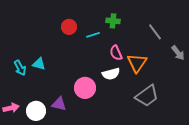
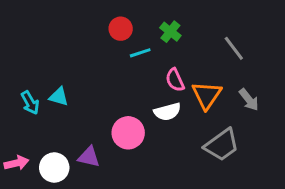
green cross: (113, 21) -> (170, 32), turned 32
red circle: (69, 27) -> (121, 29), moved
gray arrow: (178, 53) -> (249, 100), moved

